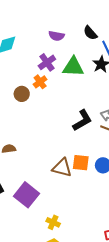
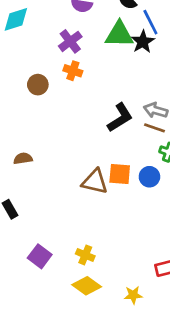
green triangle: (73, 67) -> (119, 34), moved
orange cross: (40, 82) -> (73, 71), moved, turned -32
purple square: (27, 195) -> (40, 256), moved, size x0.7

